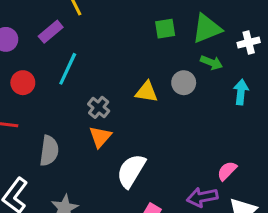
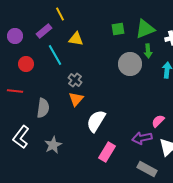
green arrow: (212, 63) -> (148, 51), turned 64
cyan line: (68, 69) -> (55, 55), turned -55
gray circle: (184, 83) -> (130, 64), size x1.5
yellow triangle: (147, 92) -> (76, 39), moved

